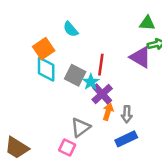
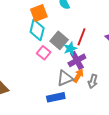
gray triangle: (81, 127) -> (65, 78), moved
blue rectangle: (126, 139) -> (56, 97), moved
pink square: (67, 148) -> (44, 53), moved

